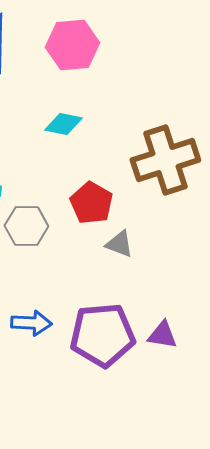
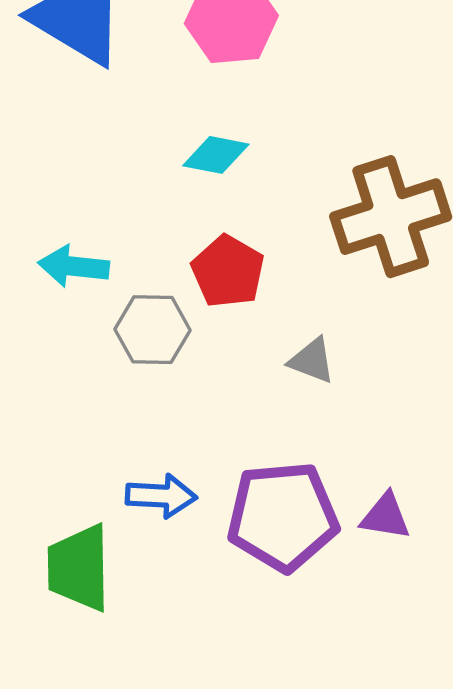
red pentagon: (91, 203) -> (228, 271), moved

